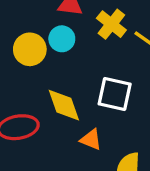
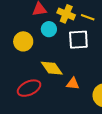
cyan circle: (62, 39) -> (49, 29), moved
white square: (115, 94) -> (78, 40), moved

